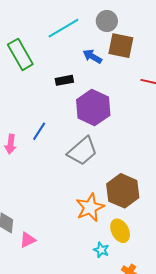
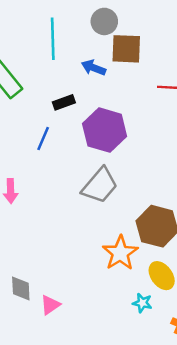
cyan line: (63, 28) -> (53, 39), turned -52
blue line: (39, 131) -> (43, 138), moved

